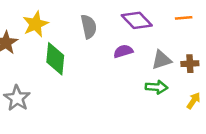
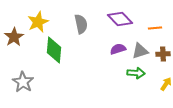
orange line: (184, 18) -> (155, 28), moved
purple semicircle: (123, 51) -> (118, 49), moved

